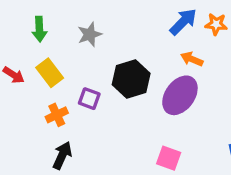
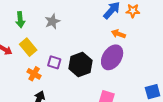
black hexagon: (131, 79) -> (80, 65), moved
orange cross: (57, 115) -> (34, 74), turned -32

